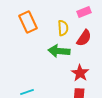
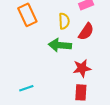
red star: (80, 73) -> (82, 68), turned 30

